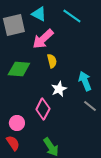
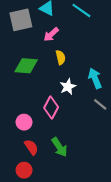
pink arrow: (43, 39) -> (51, 34), size x0.7
red semicircle: (13, 143) -> (31, 147), moved

